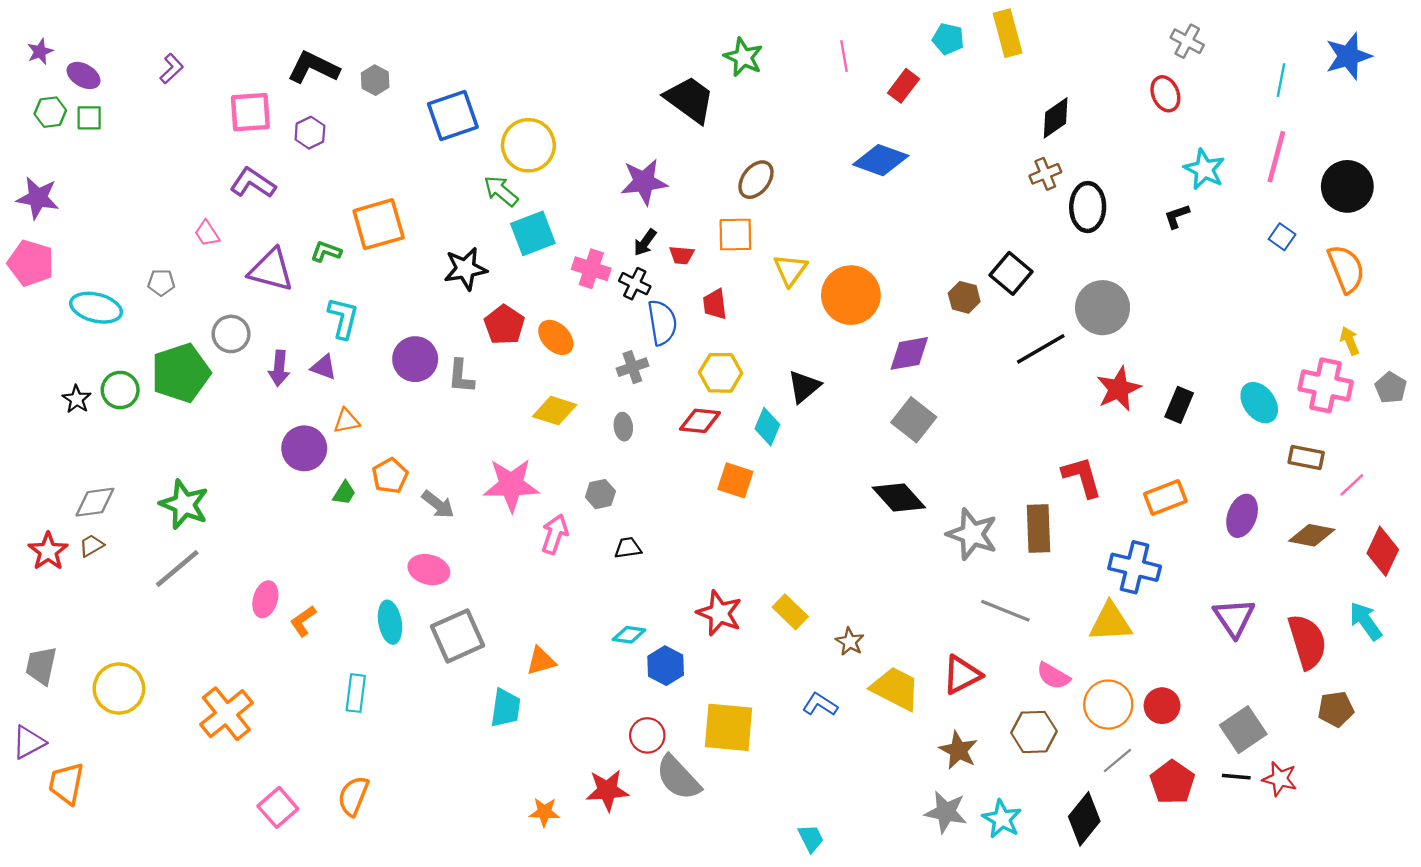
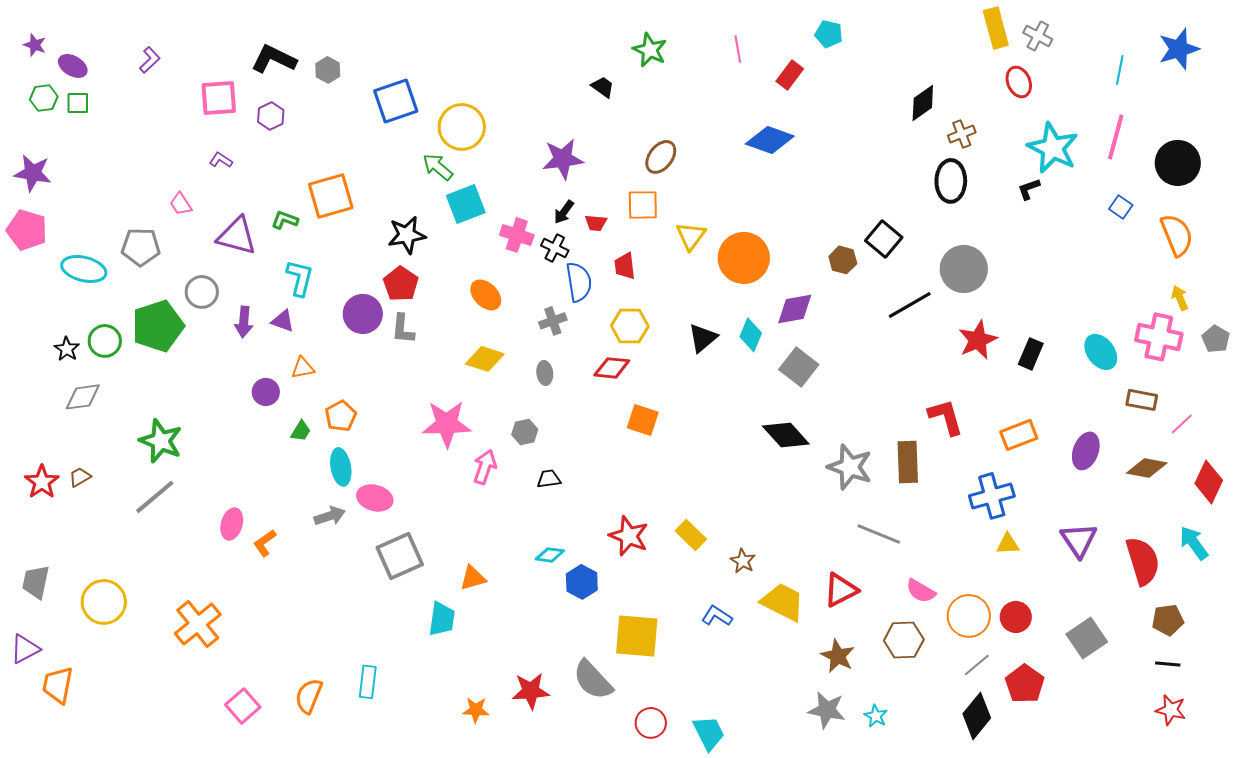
yellow rectangle: (1008, 33) -> (996, 28), moved
purple star: (40, 51) -> (35, 45), turned -30
black trapezoid: (690, 100) -> (603, 87), size x0.5
cyan star: (1204, 169) -> (1053, 148), size x1.4
brown cross: (1045, 174) -> (962, 134), moved
purple L-shape: (253, 183) -> (221, 160), size x0.6
gray pentagon: (161, 282) -> (141, 247), size x1.6
red pentagon: (504, 325) -> (401, 284), moved
cyan diamond: (767, 427) -> (751, 335), moved
purple circle: (304, 448) -> (266, 392), size x0.7
gray diamond: (95, 502) -> (83, 397), moved
gray arrow: (438, 504) -> (330, 516), moved, turned -56
blue cross: (1135, 567) -> (992, 496), turned -30
cyan ellipse: (390, 622) -> (341, 467), moved
yellow triangle: (1111, 622) -> (1008, 544), moved, size x0.6
cyan rectangle: (356, 693) -> (368, 682), moved
red circle: (647, 735) -> (651, 723), moved
black line: (1236, 777) -> (1168, 664), moved
red star: (1280, 779) -> (1171, 710), moved
cyan star: (1002, 819) -> (876, 716), size x0.7
black diamond: (1084, 819) -> (977, 716), moved
cyan trapezoid: (811, 838) -> (709, 733), size x1.4

